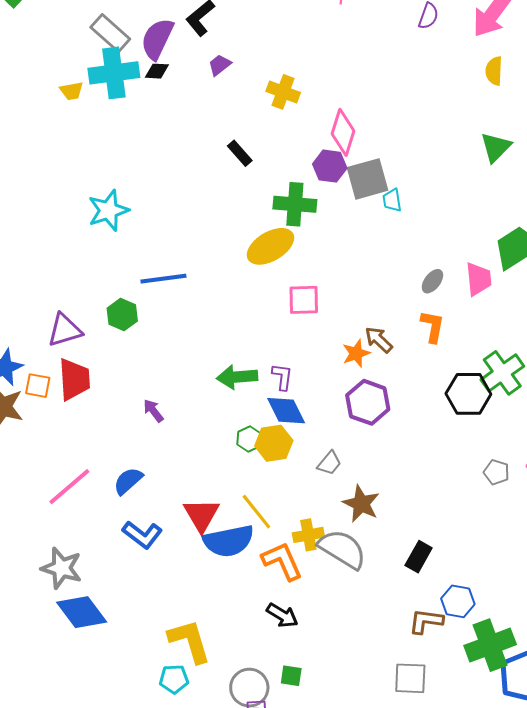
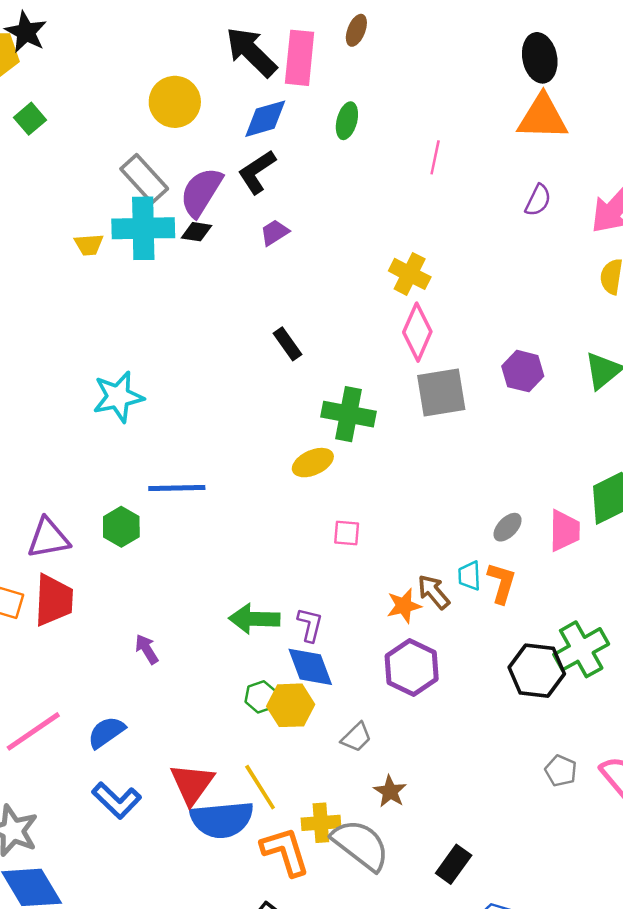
yellow cross: (283, 92) -> (410, 274), moved
purple hexagon: (330, 166) -> (523, 371), moved
cyan trapezoid: (392, 200) -> (469, 576), moved
yellow ellipse: (270, 246) -> (313, 463), size x0.7
pink square: (304, 300) -> (347, 533), size x0.7
brown star: (361, 504) -> (390, 791), size x0.7

